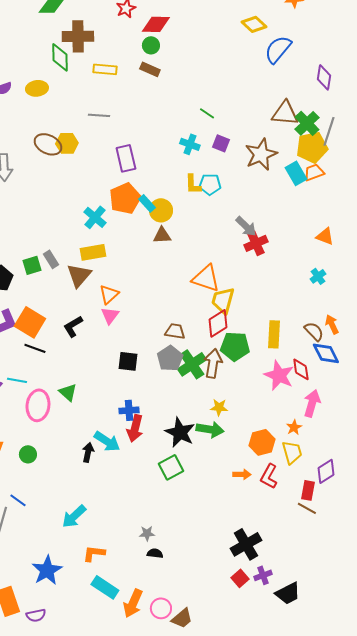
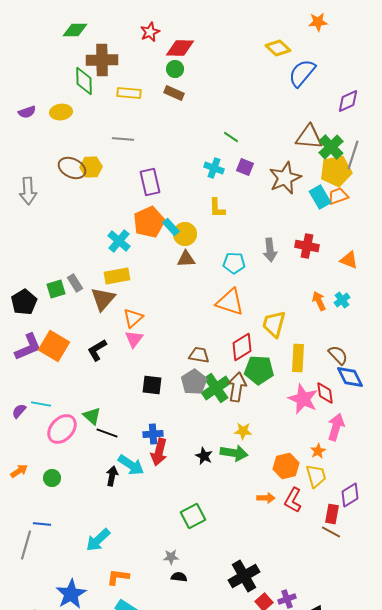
purple diamond: (324, 77) -> (348, 101), turned 55
cyan pentagon: (210, 184) -> (234, 263), moved
gray arrow: (246, 226) -> (270, 250), turned 40
red cross: (256, 243) -> (307, 246), moved, turned 35
yellow trapezoid: (223, 300) -> (274, 324), moved
orange arrow: (332, 324) -> (319, 301), moved
black line: (35, 348) -> (107, 433), moved
pink ellipse: (38, 405) -> (62, 429), turned 36
black star: (180, 432) -> (204, 456), size x0.6
green square: (171, 467) -> (193, 516), moved
blue line: (18, 500) -> (42, 524), turned -30
black cross: (246, 544) -> (244, 576), moved

